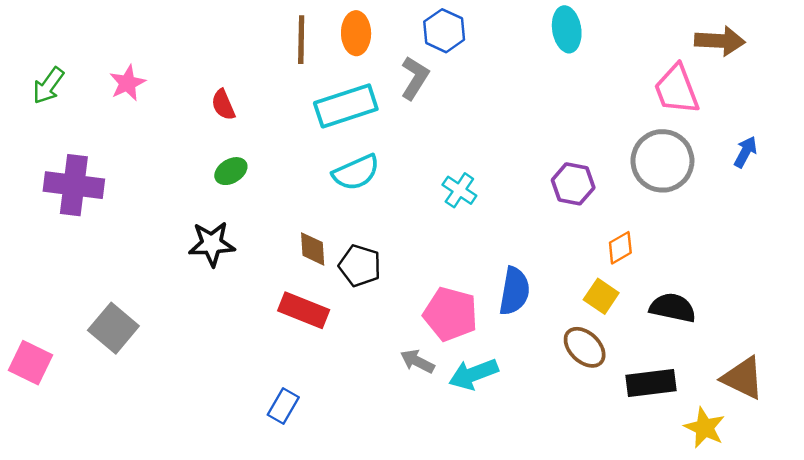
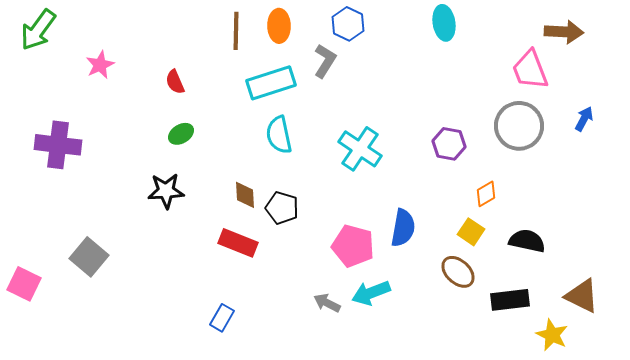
green arrow: (48, 86) -> (38, 30), moved, size x1.4
cyan semicircle: (356, 172) -> (279, 135), turned 102
cyan cross: (459, 190) -> (360, 149), size x1.6
gray arrow: (417, 361) -> (327, 303), moved

